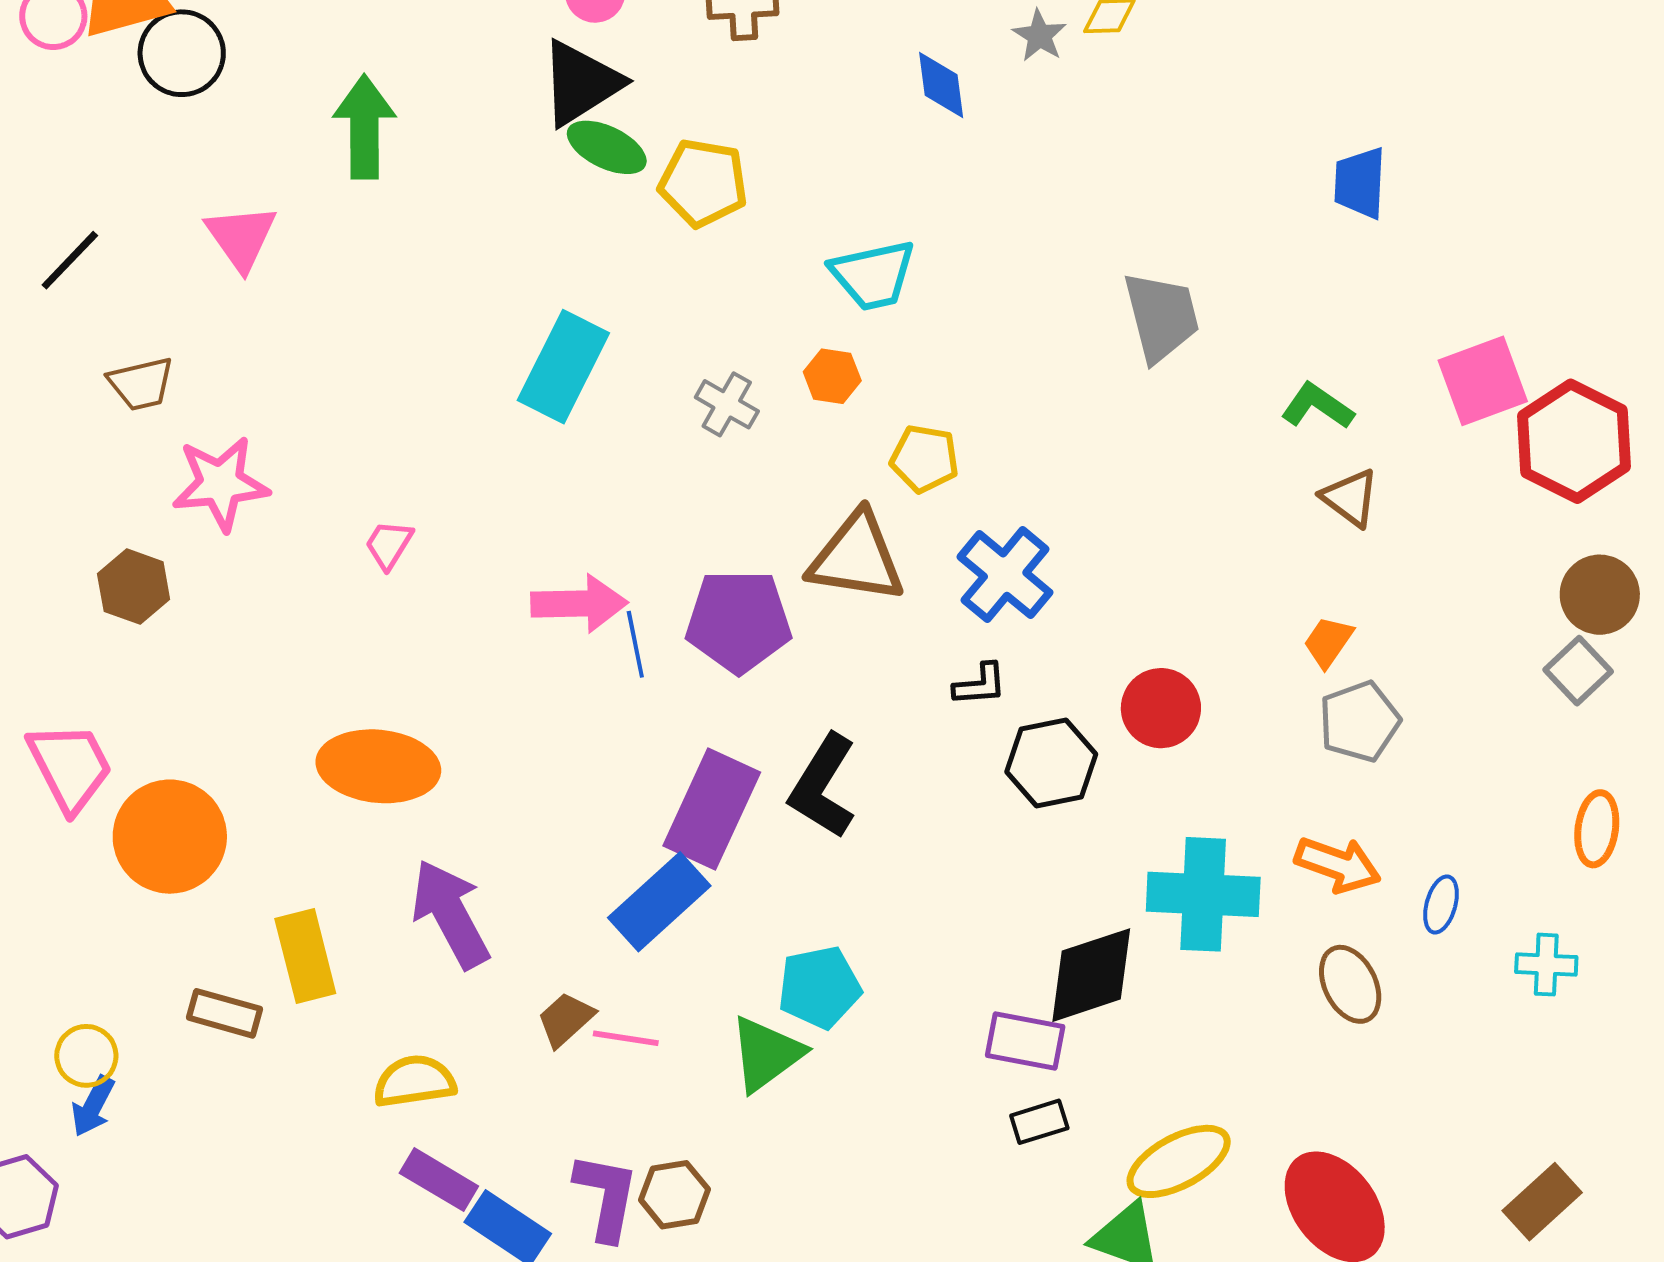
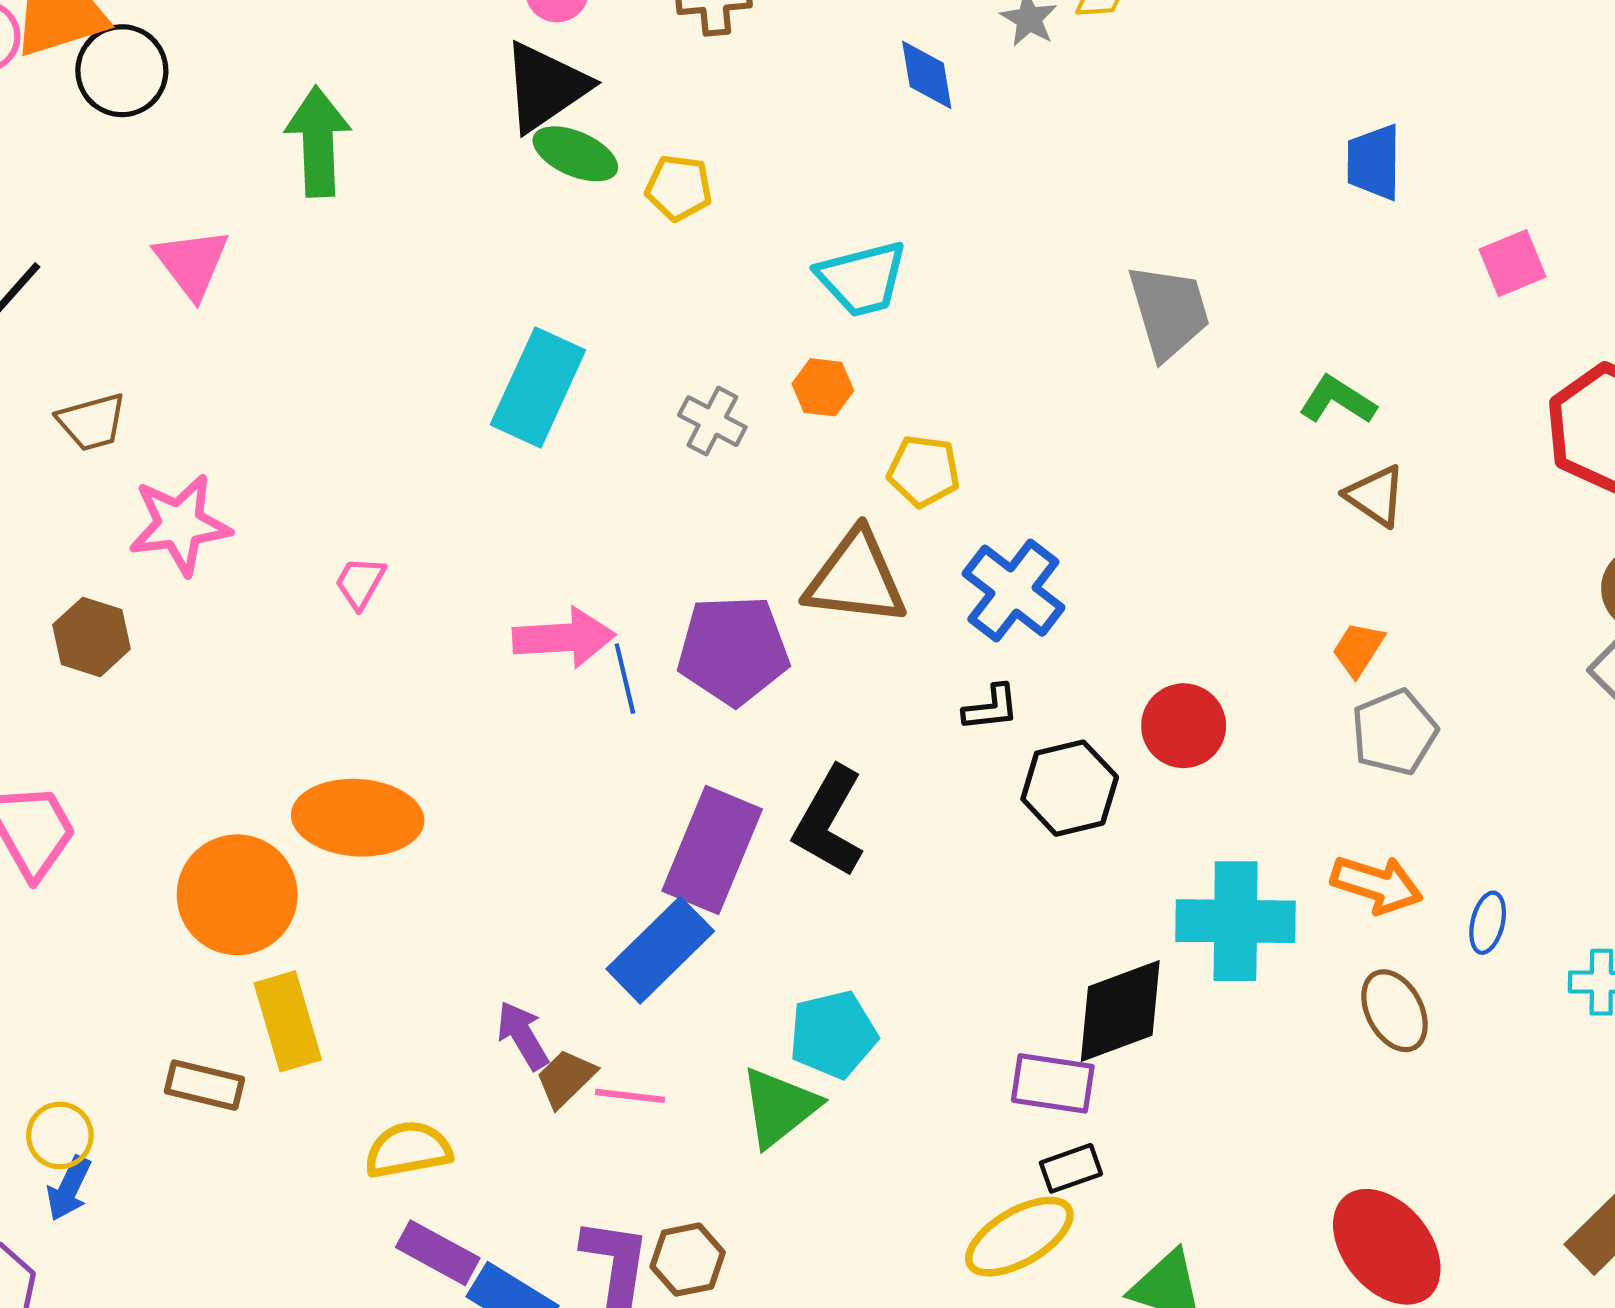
yellow pentagon: (703, 183) -> (679, 188), size x0.7
pink square: (1483, 381) -> (1513, 263), moved, size x0.7
orange circle: (170, 837) -> (237, 895), moved
purple arrow: (450, 914) -> (523, 1035), moved, size x0.6
yellow ellipse: (1179, 1161) -> (1019, 1237), moved

